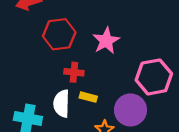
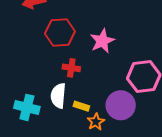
yellow rectangle: (88, 97) -> (81, 106), moved

